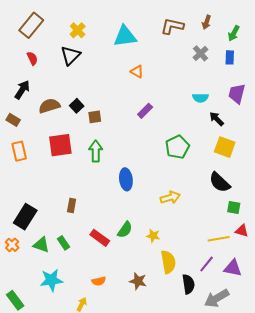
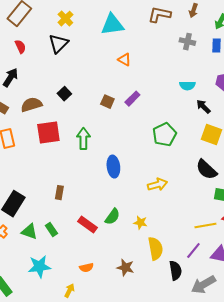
gray cross: (200, 53) -> (187, 42), turned -35
brown semicircle: (49, 106) -> (31, 105), moved
brown square: (95, 117) -> (107, 102), moved, turned 32

